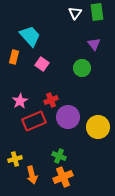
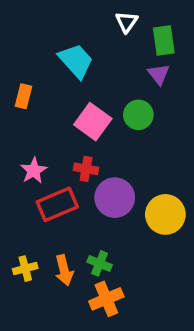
green rectangle: (97, 12) -> (164, 41), moved
cyan trapezoid: (30, 36) -> (76, 61), moved
pink square: (42, 64) -> (93, 122), moved, size x1.5
red cross: (51, 100) -> (86, 169), turned 32
orange arrow: (32, 175) -> (64, 270), moved

